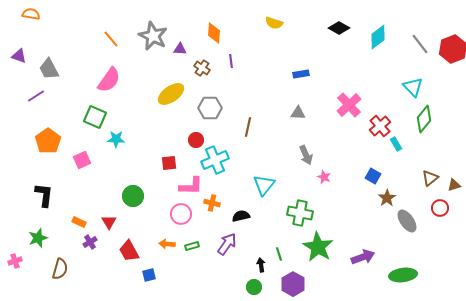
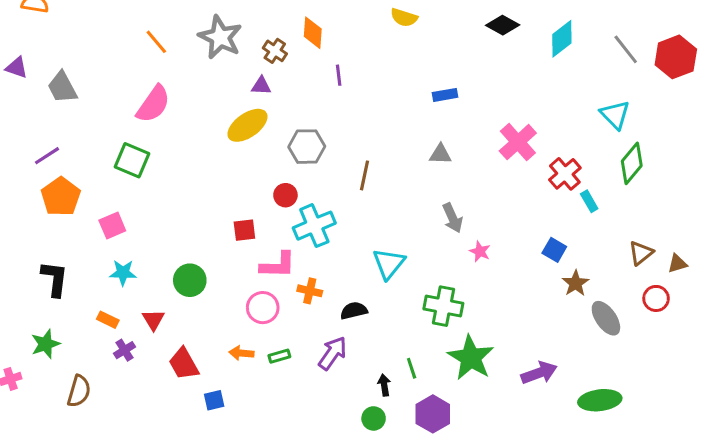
purple triangle: (180, 49) -> (261, 86), moved
brown cross: (202, 68) -> (275, 51), moved
purple line: (36, 96) -> (47, 156), moved
cyan star: (116, 139) -> (123, 273), moved

